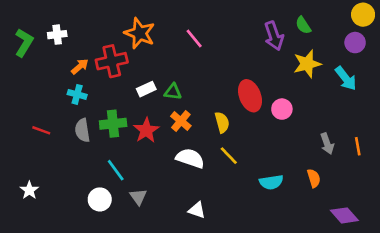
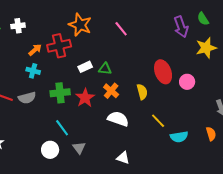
gray semicircle: (82, 130) -> (27, 98), moved, turned -96
yellow line: (229, 156) -> (158, 121), moved

